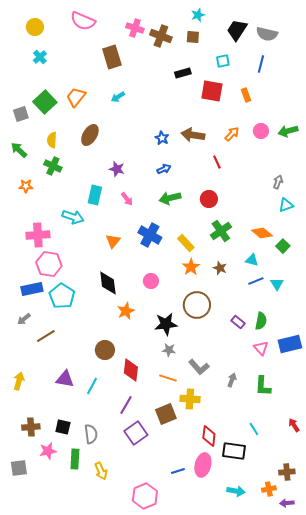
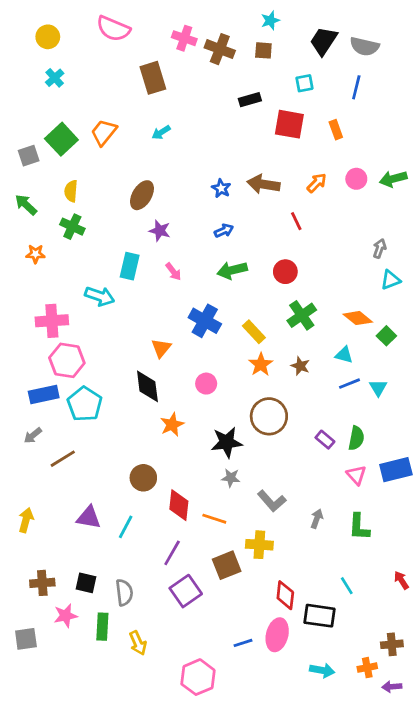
brown ellipse: (90, 135) -> (142, 195), moved
orange triangle: (113, 241) -> (161, 348), moved
orange line: (168, 378) -> (214, 519), moved

